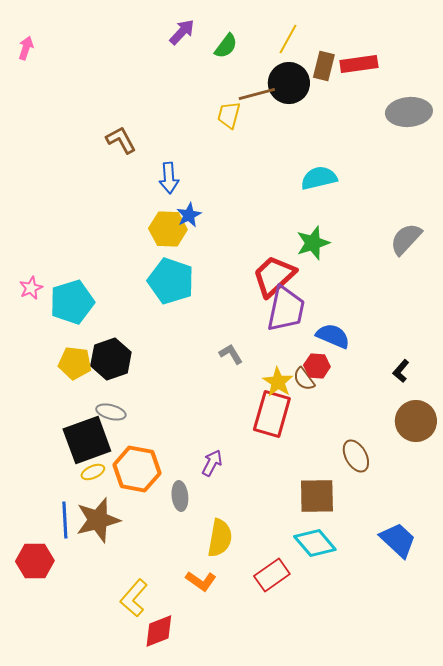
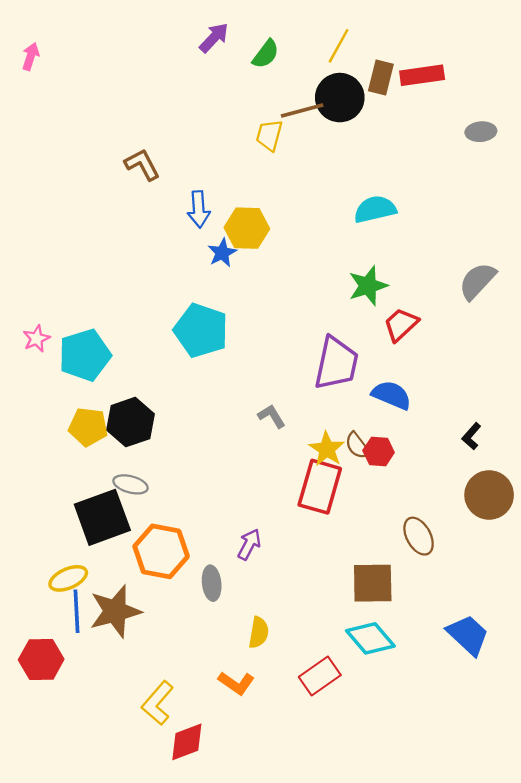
gray ellipse: (409, 112) -> (481, 132), size x0.6
yellow hexagon: (168, 229) -> (247, 228), moved
red trapezoid: (274, 276) -> (401, 324), moved, size x0.7
red hexagon: (317, 366) -> (379, 451), moved
yellow ellipse: (93, 472) -> (68, 578), moved, size x1.4
yellow semicircle: (220, 538) -> (259, 633), size x0.7

